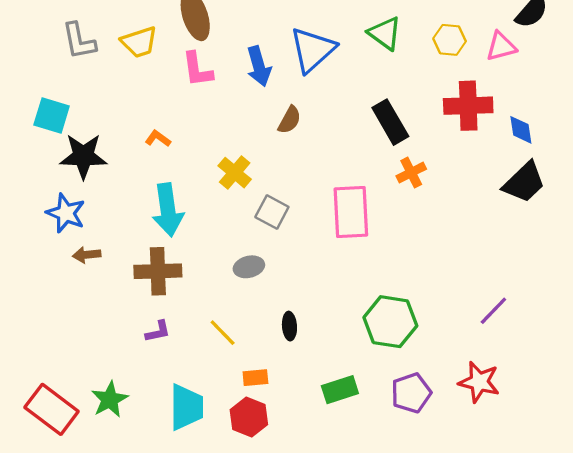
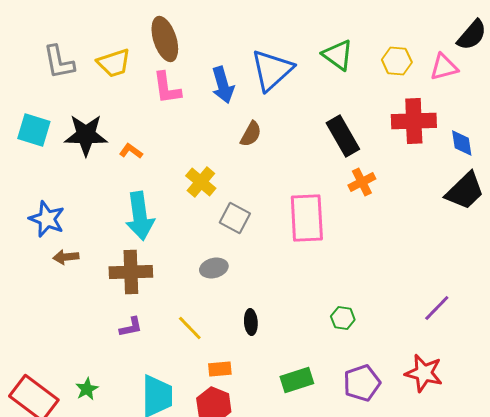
black star: (83, 156) -> (86, 135), moved
green hexagon: (390, 322) -> (343, 318), size x0.5
green star: (110, 400) -> (87, 389), size x0.7

